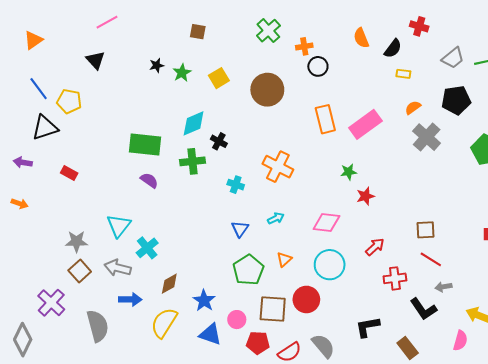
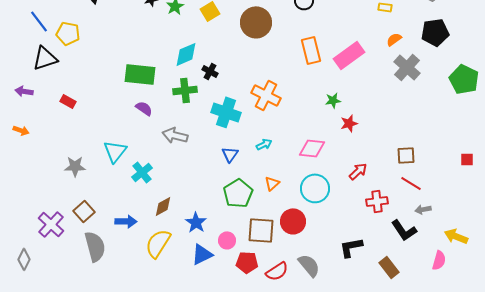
cyan cross: (236, 185) -> (226, 112), size x1.8
gray arrow: (118, 268) -> (175, 135), moved
brown square: (80, 271) -> (84, 211), moved
blue triangle: (210, 334) -> (202, 254), turned -45
gray diamond: (23, 340) -> (24, 259), size x0.7

